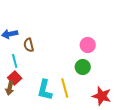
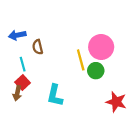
pink circle: (88, 45) -> (101, 47), size x1.5
yellow line: (65, 88) -> (81, 60), moved

